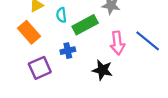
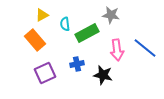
blue cross: (68, 51) -> (77, 64), moved

